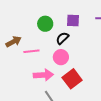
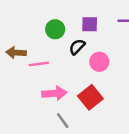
brown arrow: (14, 42) -> (16, 53), turned -147
pink circle: (61, 57) -> (99, 62), moved

